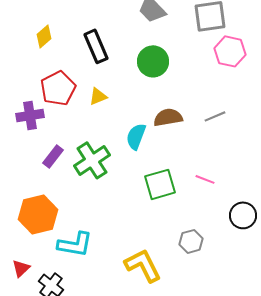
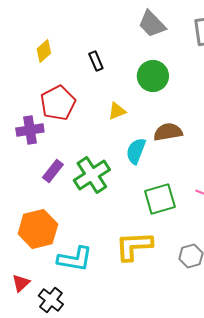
black rectangle: (96, 46) -> (96, 61), size x0.6
yellow triangle: (98, 96) -> (117, 111), moved
yellow L-shape: (143, 265) -> (134, 246), moved, turned -66

